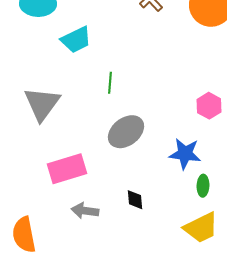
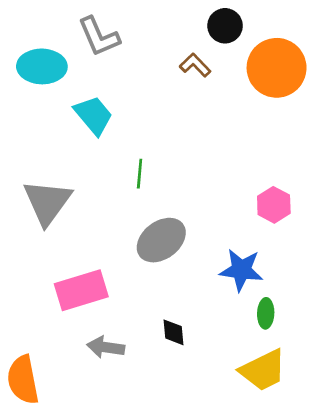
cyan trapezoid: (76, 40) -> (93, 115), turned -104

